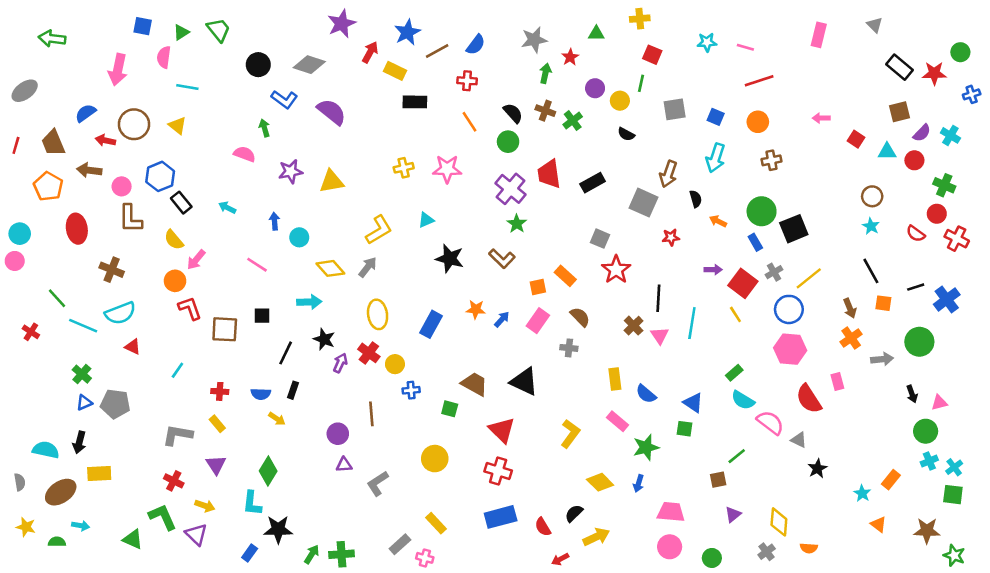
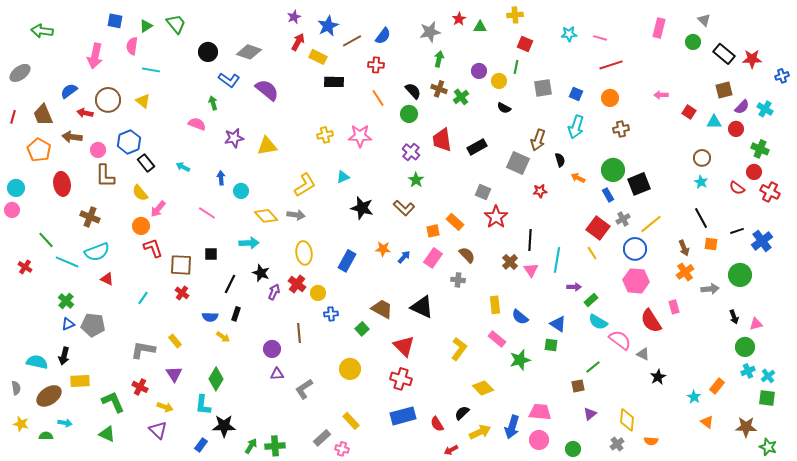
purple star: (342, 24) -> (294, 17), moved, size x0.6
green circle: (960, 52) -> (693, 42), moved
red star: (570, 57) -> (459, 19), moved
purple cross: (511, 189) -> (411, 152), size x0.7
gray arrow: (368, 267) -> (296, 215), turned 60
purple arrow: (713, 270) -> (574, 287), moved
red cross: (220, 391) -> (182, 293), moved, turned 32
green square: (450, 409) -> (362, 329), turned 32
blue arrow: (639, 483) -> (512, 427), moved, size x1.6
green L-shape: (163, 517) -> (113, 402), moved

